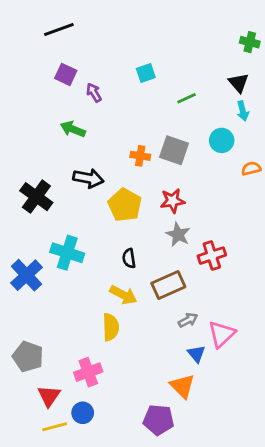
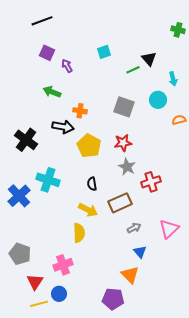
black triangle: (239, 83) -> (149, 59), moved
orange cross: (140, 156) -> (80, 111), moved
pink triangle: (222, 334) -> (169, 229), moved

